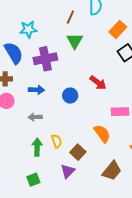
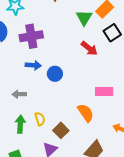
green triangle: (75, 41) -> (84, 18), moved
red arrow: (98, 83) -> (89, 48), moved
blue arrow: (36, 90) -> (33, 65), moved

